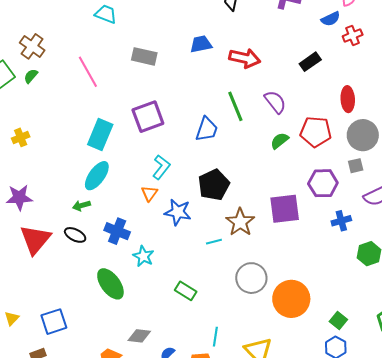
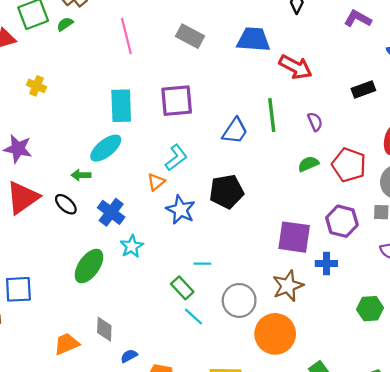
blue trapezoid: (201, 44) -> (253, 39), size x1.4
purple semicircle: (275, 102) -> (315, 122), size x0.7
cyan rectangle: (100, 135) -> (121, 106), turned -40
yellow cross: (21, 137) -> (37, 86), turned 30
blue cross: (341, 221) -> (326, 264), moved
brown star: (240, 222) -> (288, 286), moved
cyan line: (214, 242) -> (202, 264), moved
green ellipse: (110, 284) -> (89, 266), turned 56
green rectangle: (186, 291) -> (182, 288), moved
gray diamond: (139, 336) -> (104, 329), turned 70
cyan line: (215, 337) -> (193, 317), moved, turned -72

